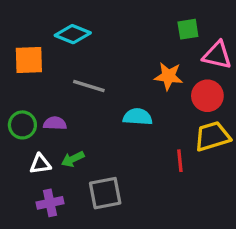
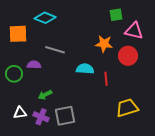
purple semicircle: (55, 123) -> (34, 65), moved
yellow trapezoid: (212, 136) -> (127, 108), moved
red line: (180, 161) -> (106, 79), moved
white triangle: (40, 164) -> (20, 113), moved
purple cross: (50, 203) -> (41, 117), moved, turned 35

